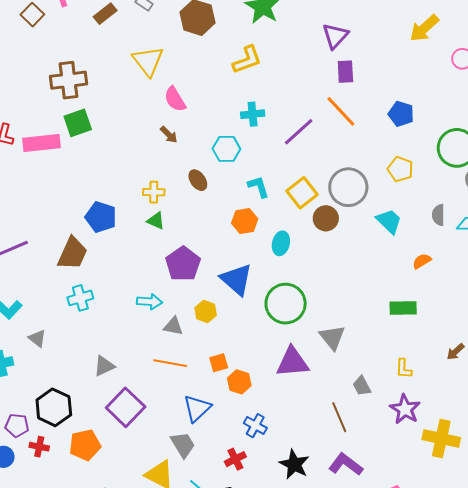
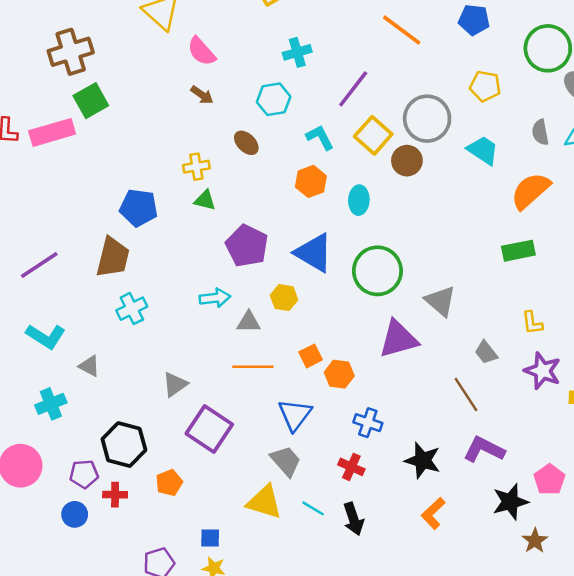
purple line: (299, 132) -> (353, 89), moved
orange semicircle: (422, 261) -> (531, 191), size x1.8
orange pentagon: (85, 445) -> (169, 483), size x0.7
red cross: (235, 459) -> (351, 467), turned -30

